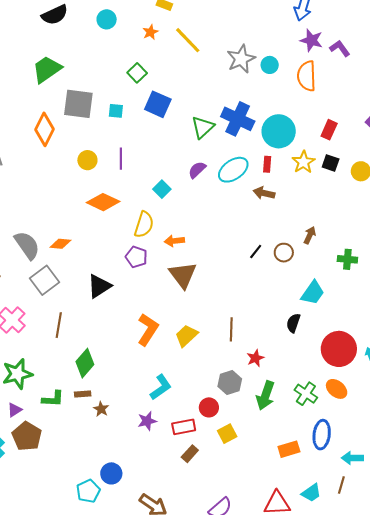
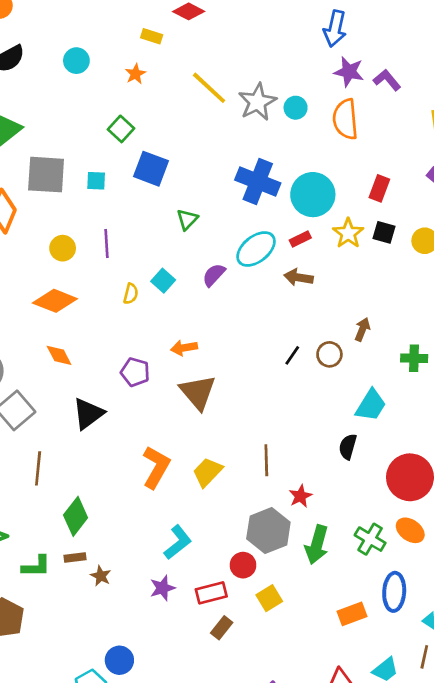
yellow line: (188, 40) -> (209, 88), moved
green triangle: (203, 127) -> (187, 219), moved, size x0.7
red rectangle: (267, 164) -> (300, 239), turned 63
purple semicircle: (197, 170) -> (214, 275), moved
orange diamond: (103, 202) -> (55, 301), moved
yellow semicircle: (144, 225) -> (131, 294), moved, size x0.6
orange diamond: (60, 244) -> (59, 355), moved, turned 60
gray hexagon: (230, 383) -> (268, 530), size x1.4

